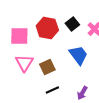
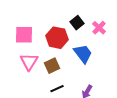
red hexagon: (47, 28) -> (57, 38), moved

